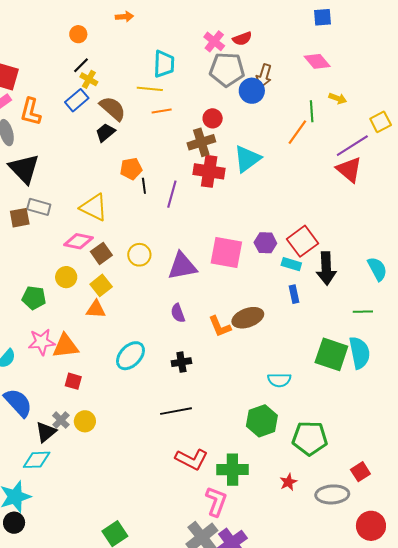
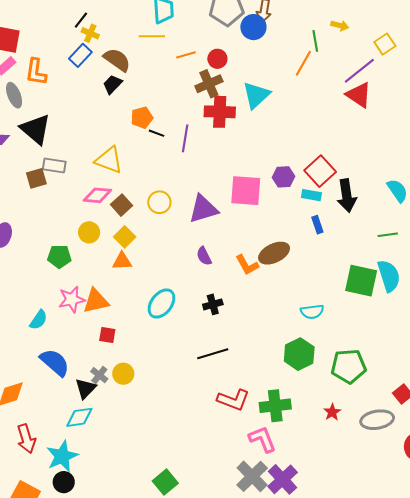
orange line: (162, 111) -> (186, 55), moved
black line: (144, 186) -> (157, 133), turned -56
pink L-shape: (216, 501) -> (262, 439), turned -36

